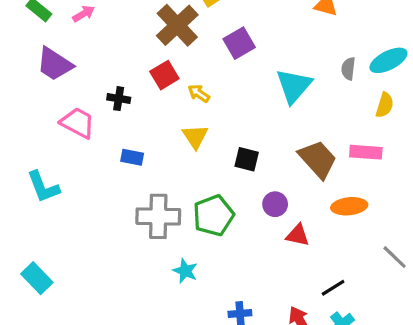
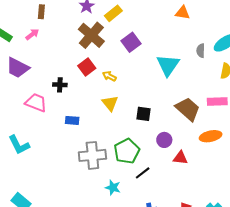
black line: (333, 288) -> (143, 173), moved

